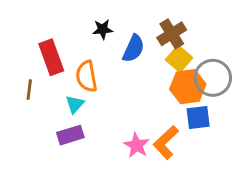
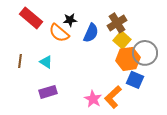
red rectangle: (51, 57) -> (31, 18), moved, turned -30
orange semicircle: (87, 76) -> (59, 33), moved, turned -40
cyan triangle: (75, 104) -> (46, 62), moved, turned -40
blue square: (198, 117) -> (135, 80), turned 30

